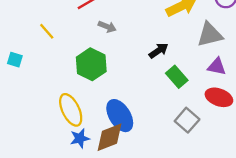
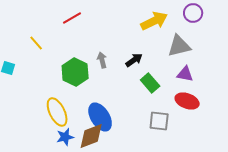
gray arrow: (107, 27) -> (102, 60), moved, turned -126
gray square: (187, 120) -> (159, 121), turned -35

